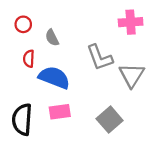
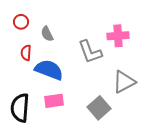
pink cross: (131, 22) -> (118, 36), moved
gray triangle: (132, 75) -> (124, 82), moved, turned 30

